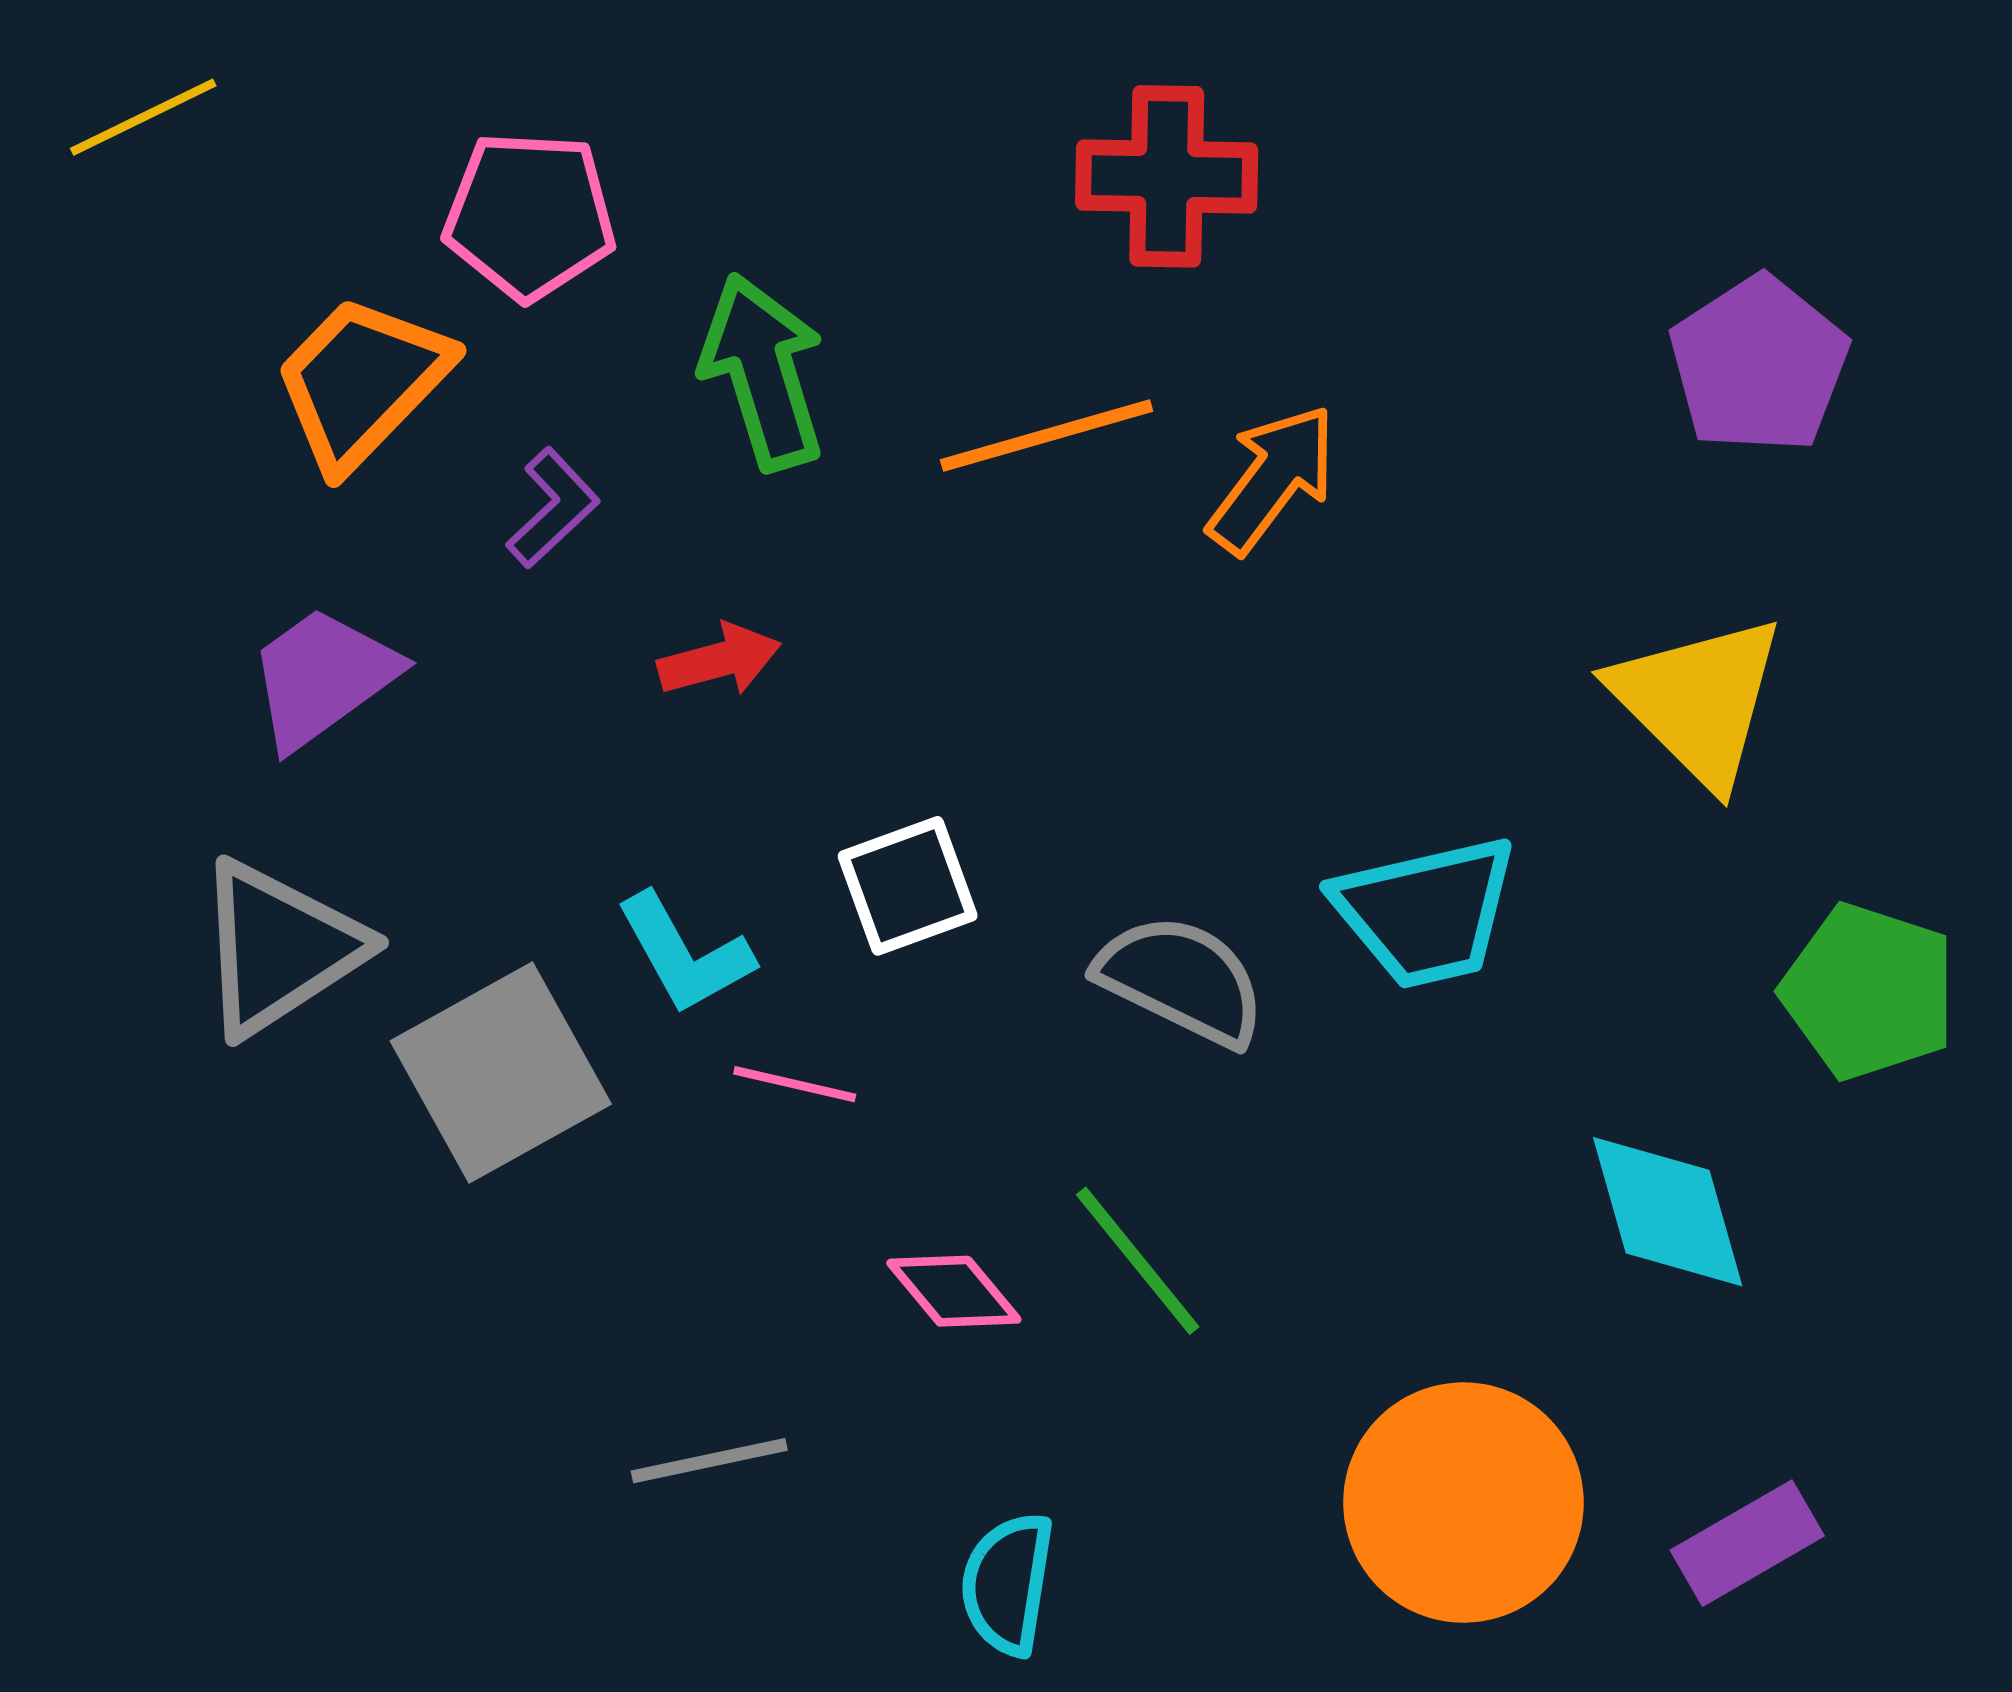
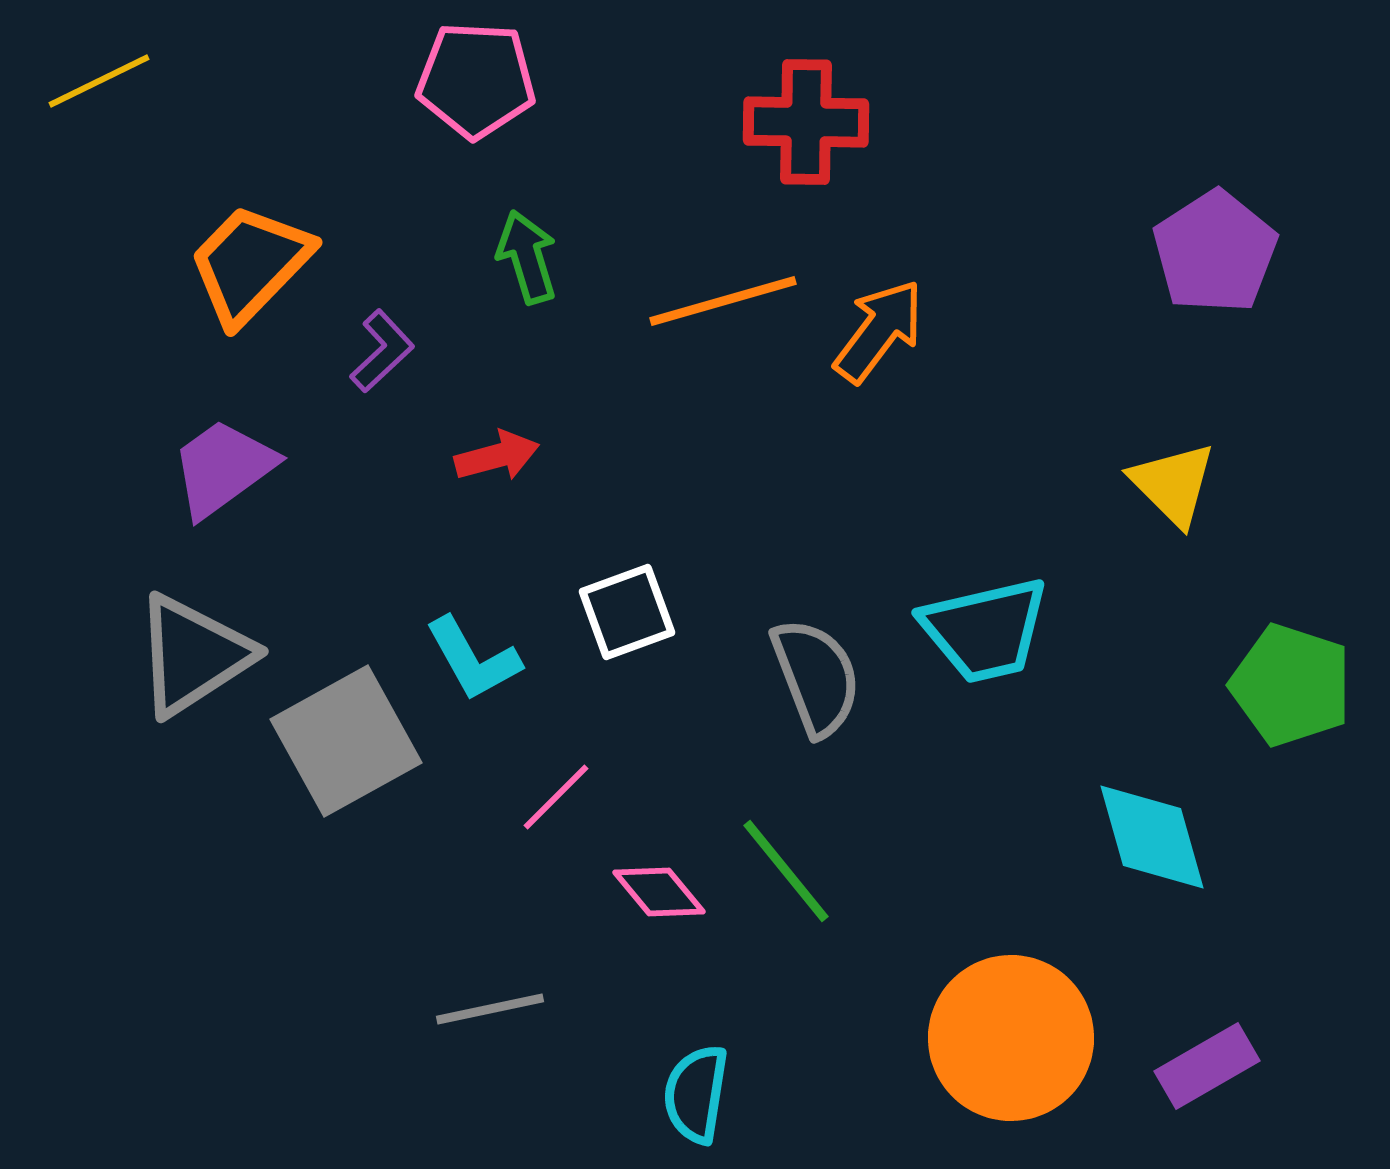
pink pentagon: (530, 216) -> (476, 80), moved
green arrow: (763, 372) -> (527, 257), size x0.7
yellow triangle: (1698, 701) -> (1173, 484), size x0.7
gray semicircle: (1181, 980) -> (816, 677), turned 43
pink line: (795, 1084) -> (556, 797), moved, turned -58

